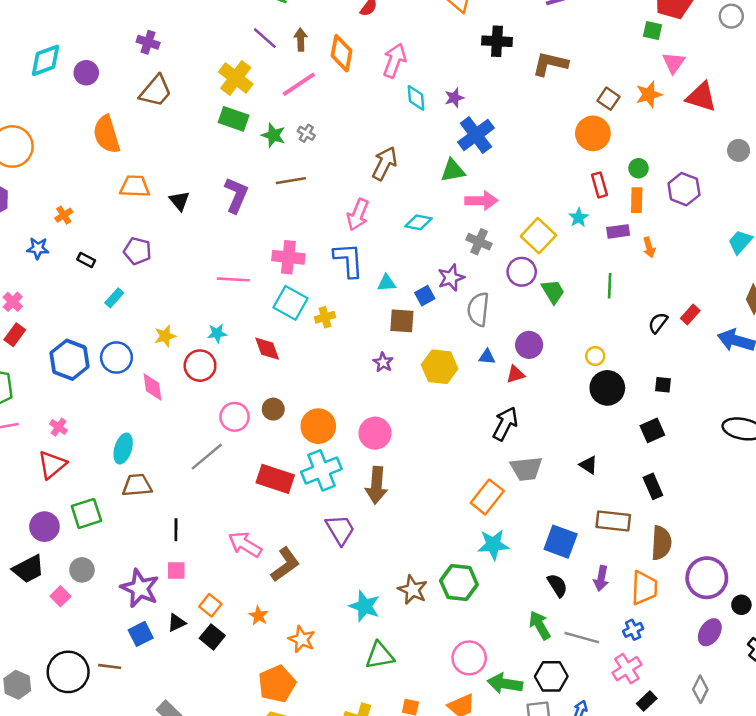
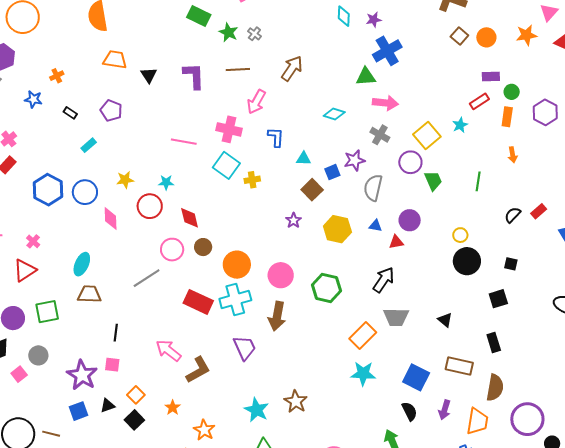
brown square: (608, 99) -> (459, 36), moved
orange circle: (593, 133) -> (486, 37), moved, size x0.7
brown arrow: (385, 163) -> (292, 68), moved
red rectangle: (599, 185) -> (479, 101), turned 66
purple L-shape: (236, 195) -> (194, 76), turned -32
pink arrow: (358, 215) -> (256, 102), moved
purple rectangle: (618, 231) -> (491, 77), moved
blue L-shape: (349, 260) -> (276, 137), size x0.7
brown square: (402, 321) -> (312, 190), turned 35
red diamond: (267, 349) -> (190, 218), moved
green hexagon: (459, 583) -> (326, 288), moved

